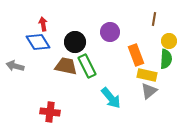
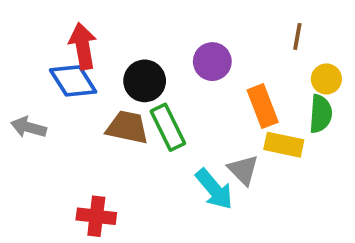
red arrow: (43, 24) -> (83, 46), size x1.6
gray triangle: (149, 91) -> (243, 170), moved, turned -36

